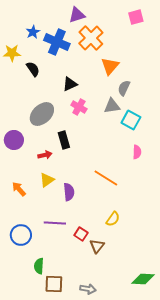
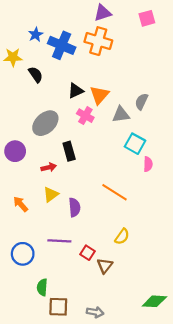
purple triangle: (77, 15) -> (103, 13), moved
orange cross: (91, 38) -> (98, 41), turned -30
orange triangle: (110, 66) -> (99, 95), moved
gray semicircle: (124, 88) -> (141, 102), moved
cyan square: (131, 120) -> (135, 144), moved

